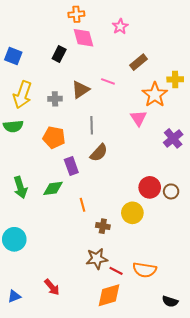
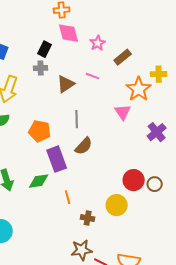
pink star: (120, 26) -> (98, 43), moved
gray cross: (55, 99) -> (41, 68), moved
purple rectangle: (71, 166) -> (57, 159), size x1.4

